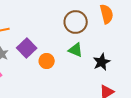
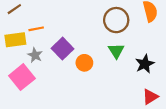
green triangle: (76, 50) -> (116, 51), turned 35

